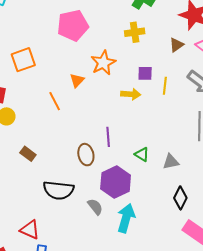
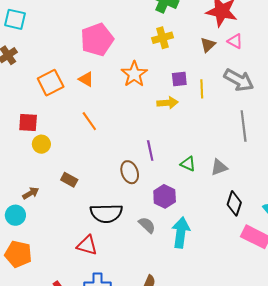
orange triangle: (77, 80) -> (86, 79), moved, turned -35
purple hexagon: (116, 182) -> (165, 196), size x0.7
red triangle: (30, 230) -> (87, 245), moved

